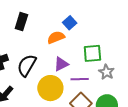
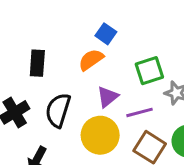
black rectangle: (21, 22) -> (37, 63), moved

